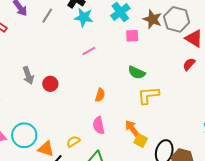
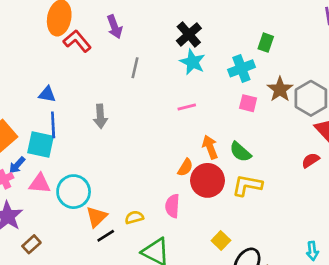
gray line: (47, 16) -> (135, 68), moved, turned -35
red circle: (50, 84) -> (208, 180), moved, size x1.6
orange arrow: (132, 128) -> (210, 147), moved
orange triangle: (46, 149) -> (97, 217), turned 42

